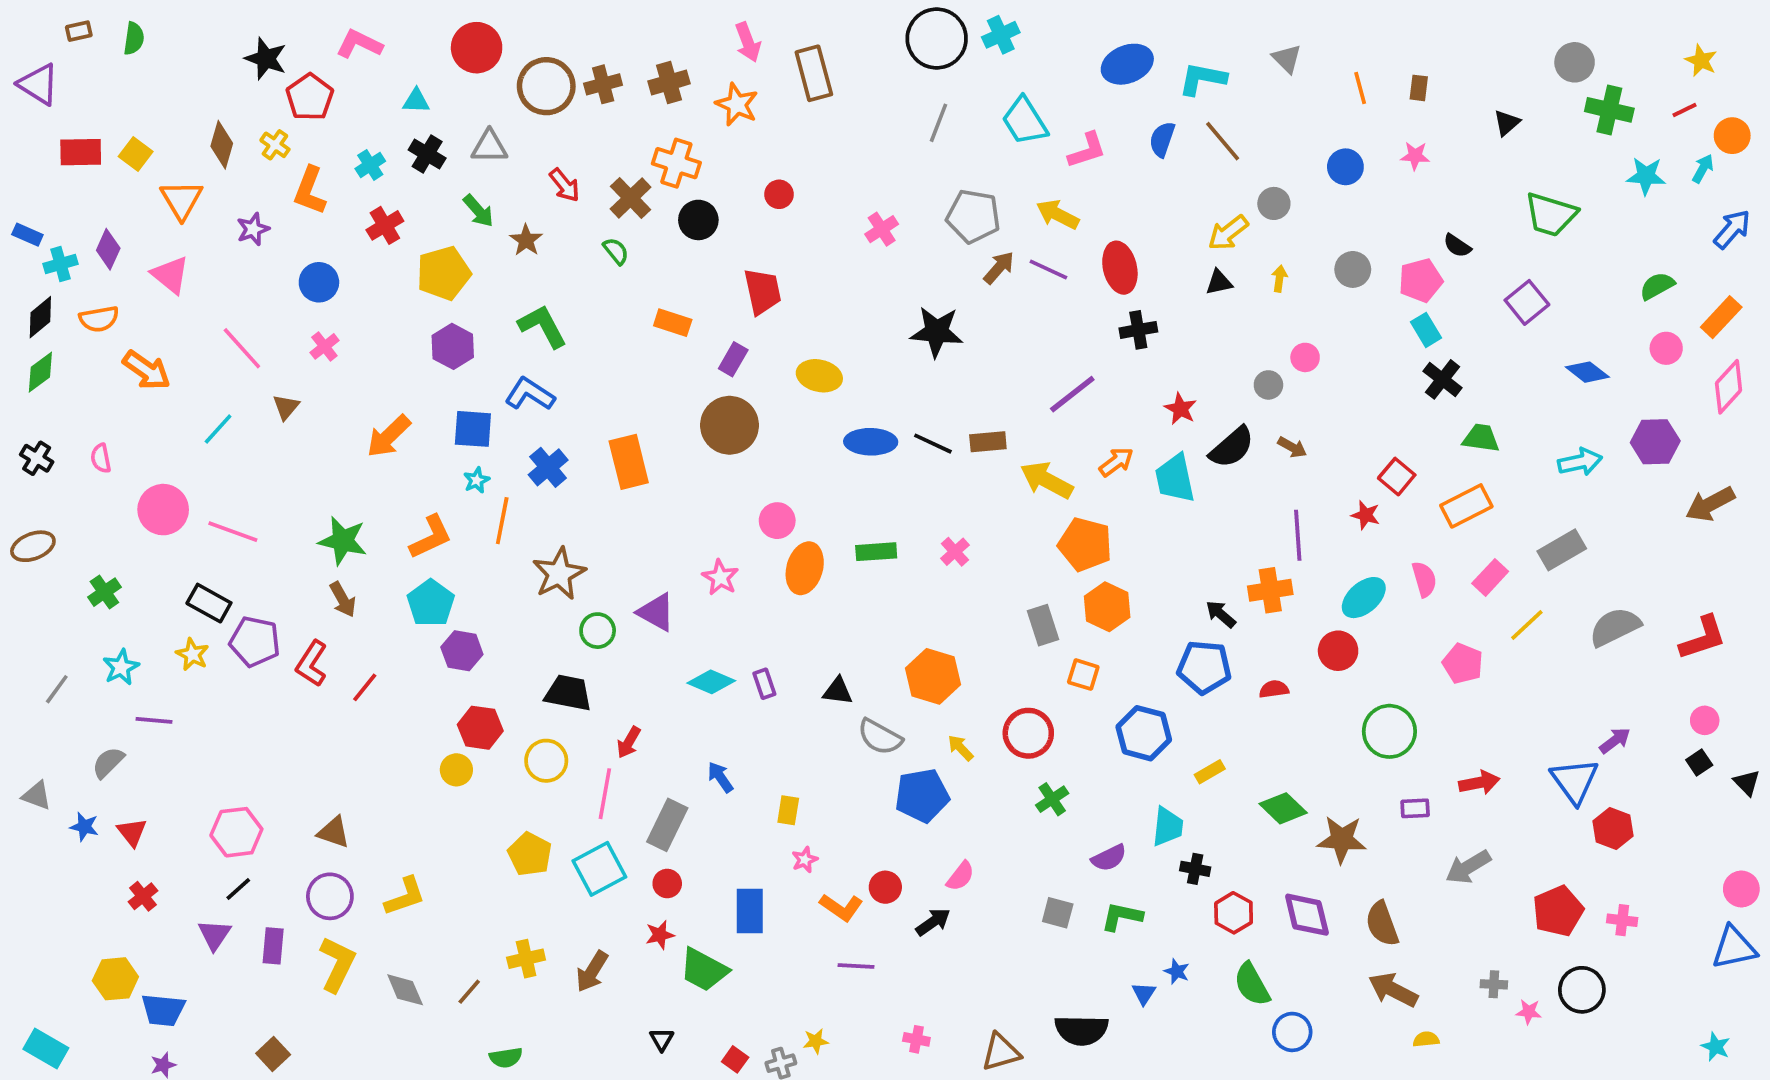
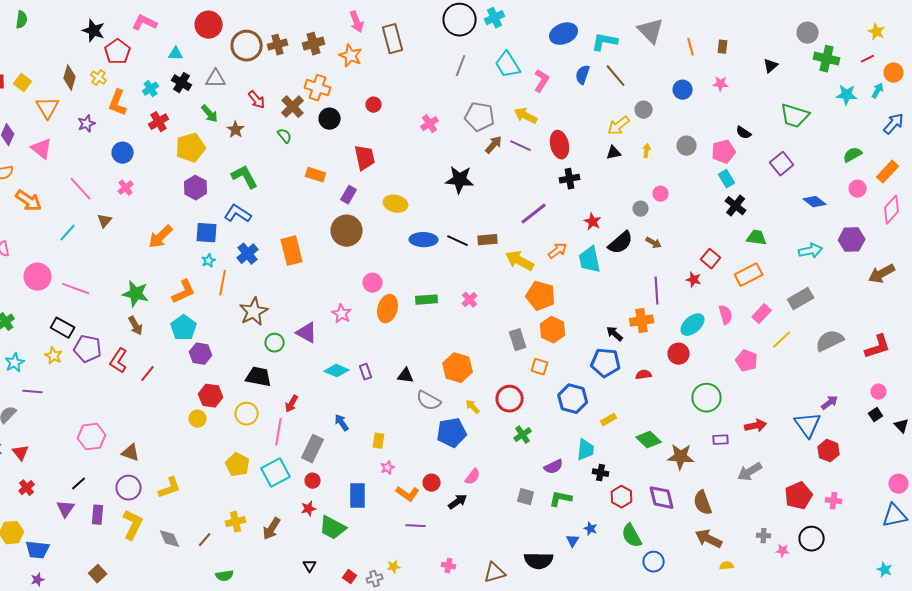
gray triangle: (1287, 59) -> (651, 31), size x1.6
pink L-shape: (1087, 150) -> (542, 81), turned -40
pink hexagon: (236, 832) -> (92, 437), moved

